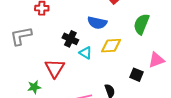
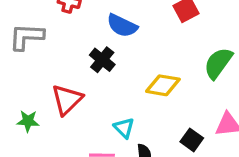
blue semicircle: (97, 23) -> (122, 26), moved
cyan triangle: (86, 53) -> (124, 128), moved

